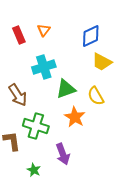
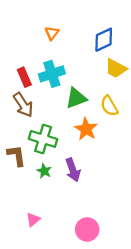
red rectangle: (19, 35) -> (24, 77), moved
green star: (34, 170) -> (44, 171), moved

